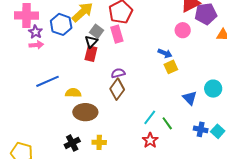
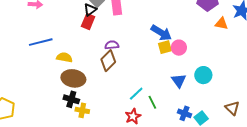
pink circle: (183, 30) -> (179, 48), moved
blue arrow: (165, 53) -> (161, 33), size x1.5
black cross: (72, 143) -> (71, 99), moved, turned 35

